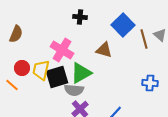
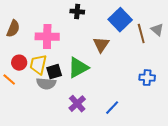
pink cross: (62, 50) -> (47, 37), moved, turned -30
brown triangle: (104, 50) -> (101, 45), turned 48
black square: (57, 77) -> (54, 72), size x0.7
gray semicircle: (74, 90) -> (46, 84), moved

